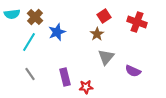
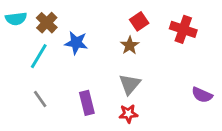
blue star: (57, 32) -> (76, 43), turned 30
gray triangle: (106, 57) -> (130, 84), moved
purple semicircle: (133, 71) -> (202, 95), moved
red star: (86, 87) -> (128, 114), moved

